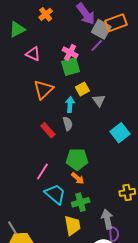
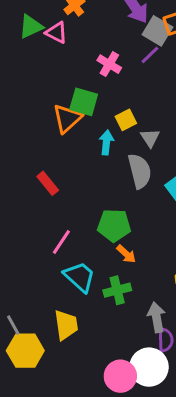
pink triangle: (33, 54) -> (56, 33), moved
green square: (71, 66) -> (84, 102), moved, turned 30
gray semicircle: (68, 124) -> (140, 171), moved, size x1.6
red rectangle: (48, 130) -> (48, 183), moved
orange arrow: (78, 178) -> (126, 254), moved
yellow trapezoid: (72, 225) -> (66, 325), moved

